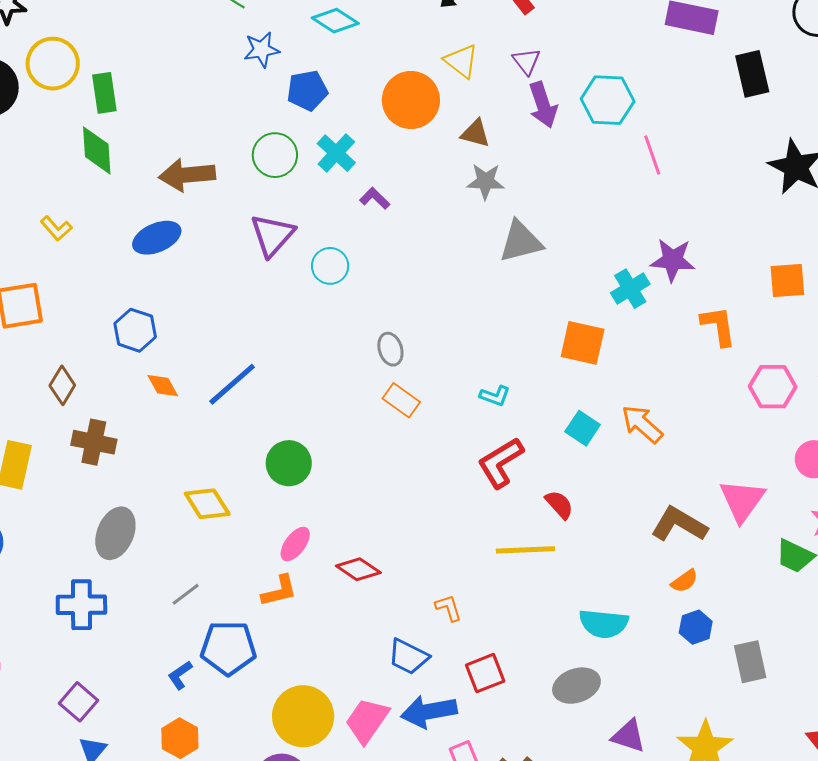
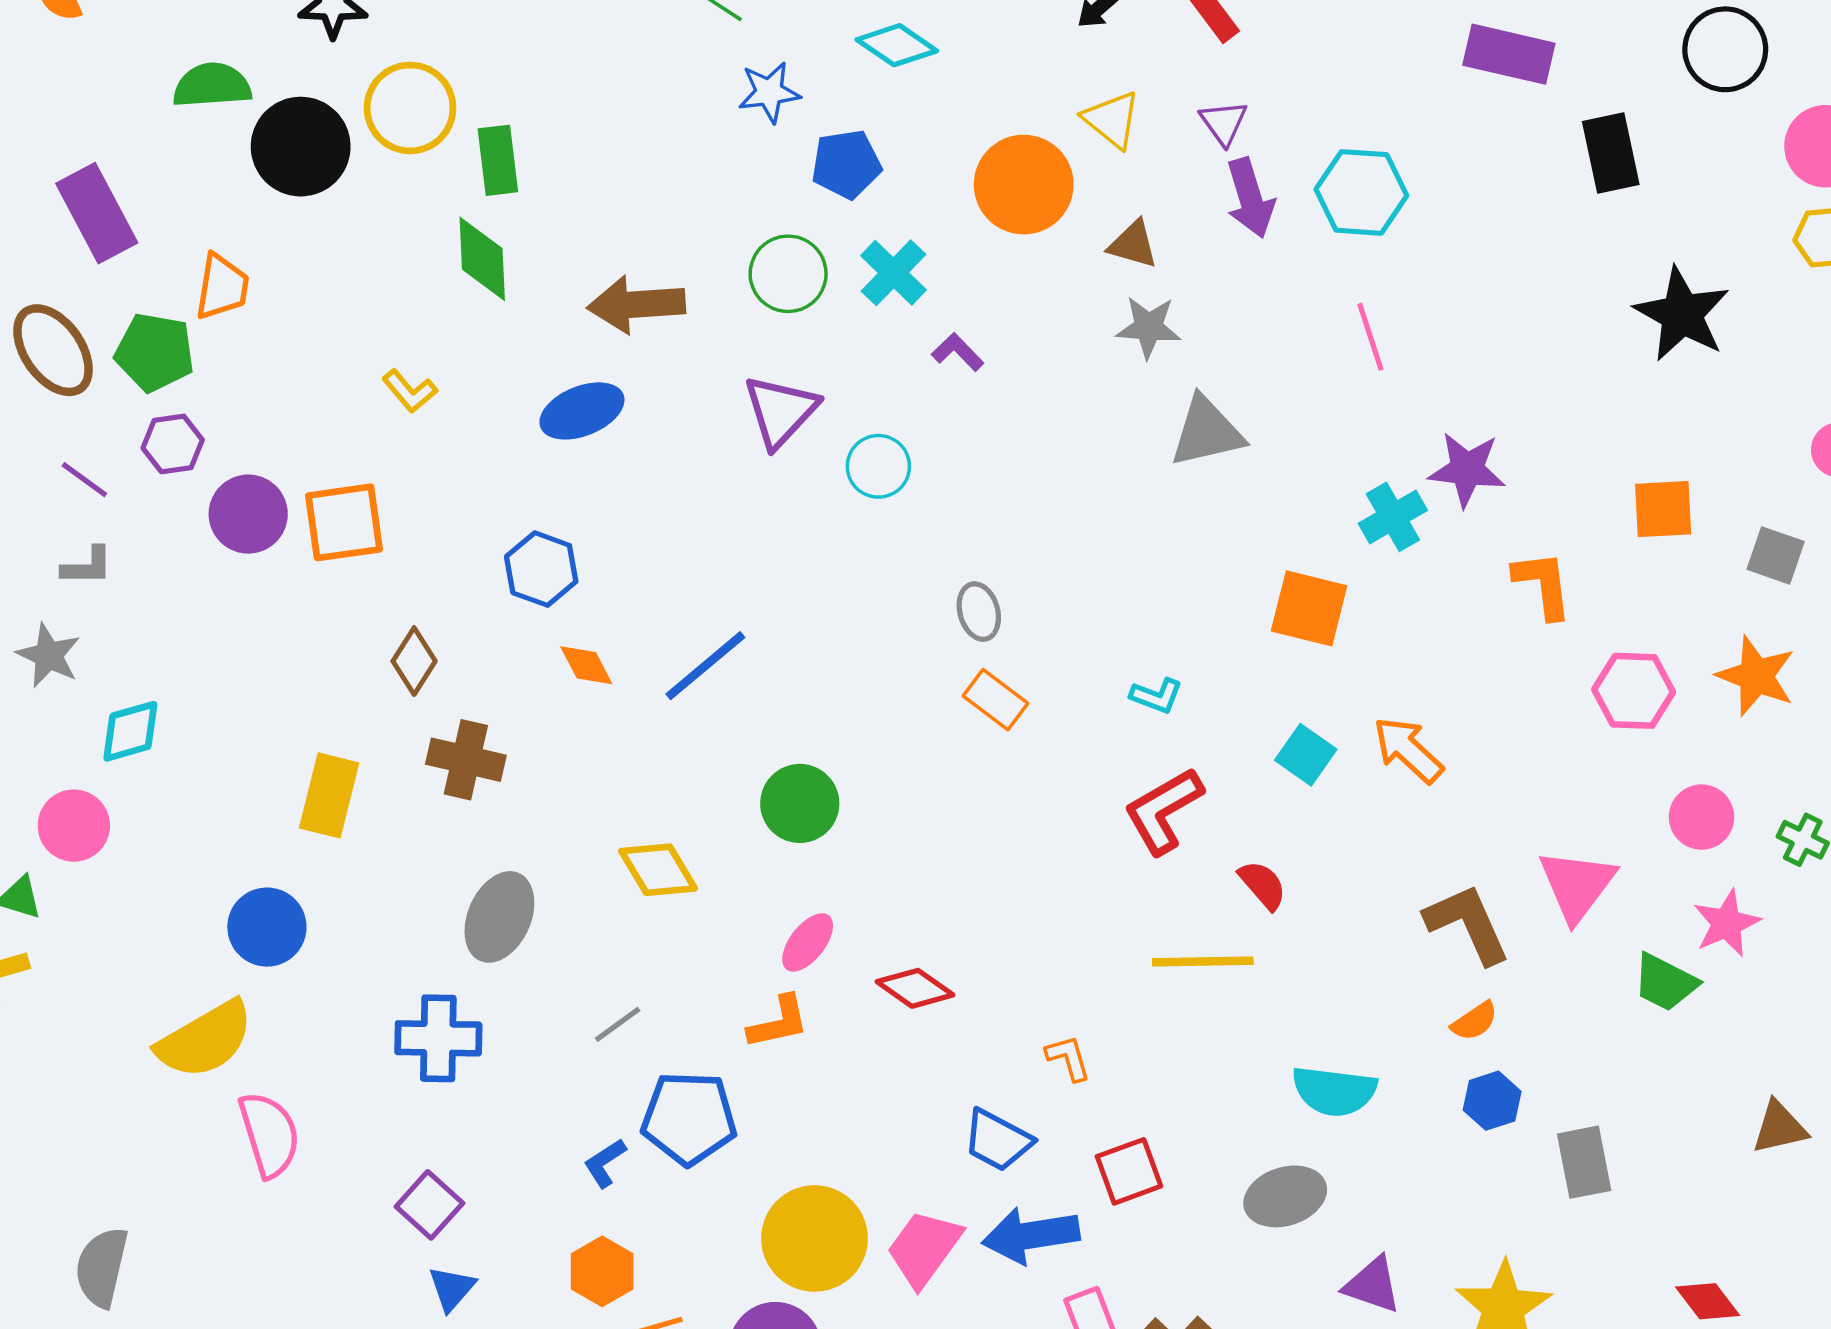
pink line: (652, 155) -> (1370, 337), moved
brown L-shape: (679, 524) -> (1468, 924), turned 34

